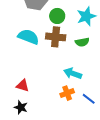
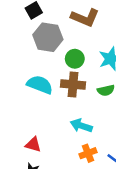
cyan arrow: (73, 73) -> (81, 126), moved

